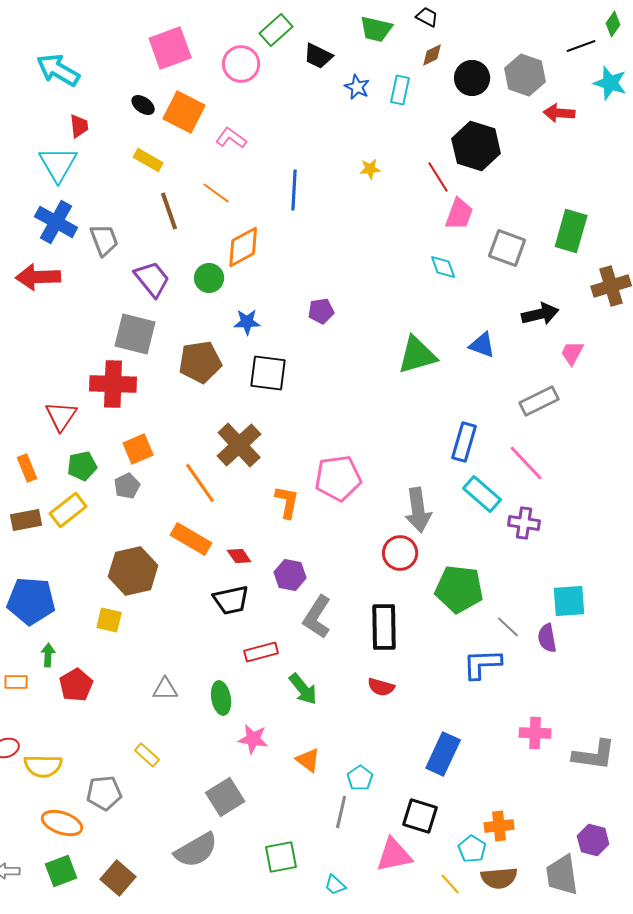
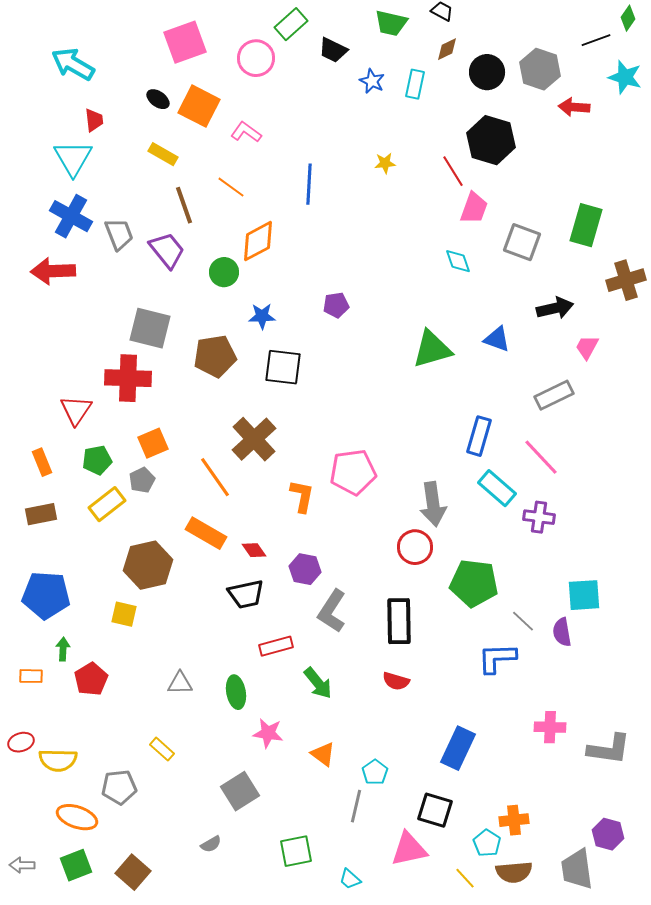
purple trapezoid: (152, 279) -> (167, 250), moved
yellow rectangle: (68, 510) -> (107, 504), moved
gray semicircle: (196, 850) -> (211, 844), size x0.5

